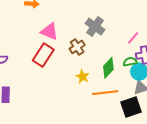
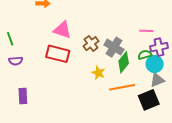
gray cross: (95, 26) -> (114, 47), moved
pink line: (133, 38) -> (146, 31), turned 56
red rectangle: (43, 55) -> (58, 54), turned 75

